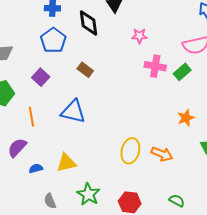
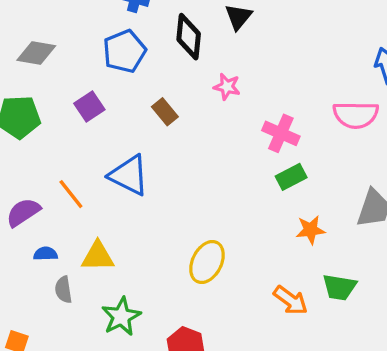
pink star: (139, 36) -> (227, 87), moved
green rectangle: (182, 72) -> (291, 177), moved
orange line: (31, 117) -> (71, 194), moved, turned -42
orange arrow: (162, 154) -> (291, 300), moved
gray semicircle: (50, 201) -> (63, 290), moved

